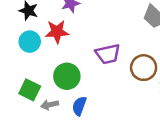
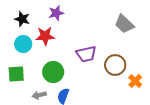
green square: (30, 90) -> (16, 74), moved, turned -30

